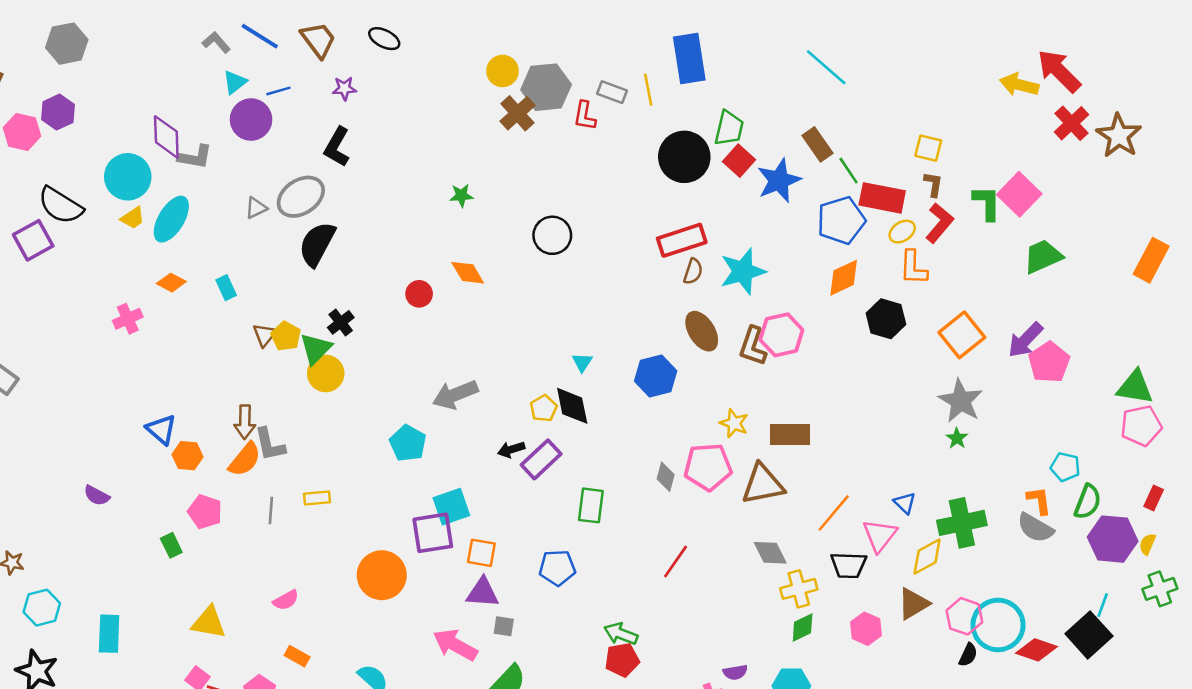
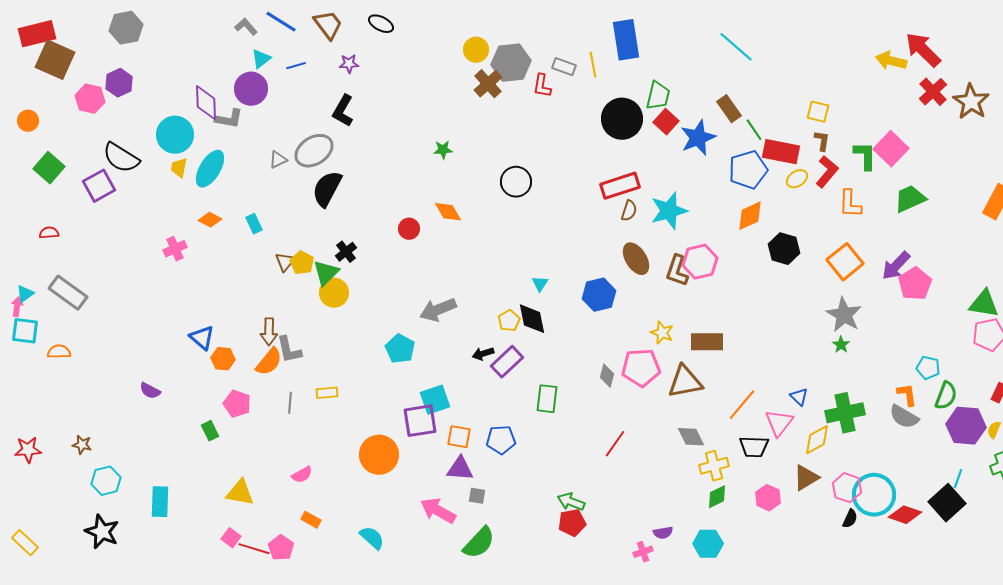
purple circle: (251, 120) -> (251, 89), moved
yellow trapezoid: (133, 218) -> (179, 168), turned 135
orange L-shape: (913, 268) -> (850, 204), moved
blue pentagon: (557, 568) -> (501, 440), moved

